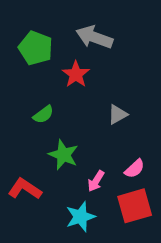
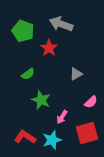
pink semicircle: (135, 169) -> (91, 102), moved
red L-shape: (25, 189) -> (25, 137), moved

